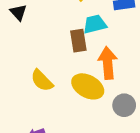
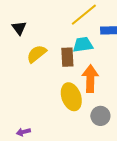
yellow semicircle: (42, 81) -> (37, 54), moved, turned 90
yellow ellipse: (88, 86) -> (71, 97), turned 36

